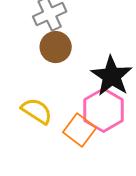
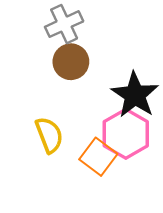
yellow semicircle: (37, 111) -> (49, 135), turned 36

